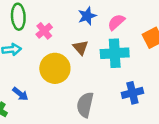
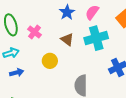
yellow circle: (55, 68) -> (50, 61), size x0.6
blue arrow: (20, 94) -> (17, 73), moved, turned -40

